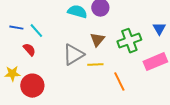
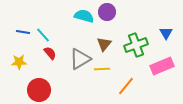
red semicircle: (29, 50) -> (50, 53), moved
yellow star: (12, 74) -> (19, 62), moved
orange line: (119, 82) -> (126, 86), turned 66

